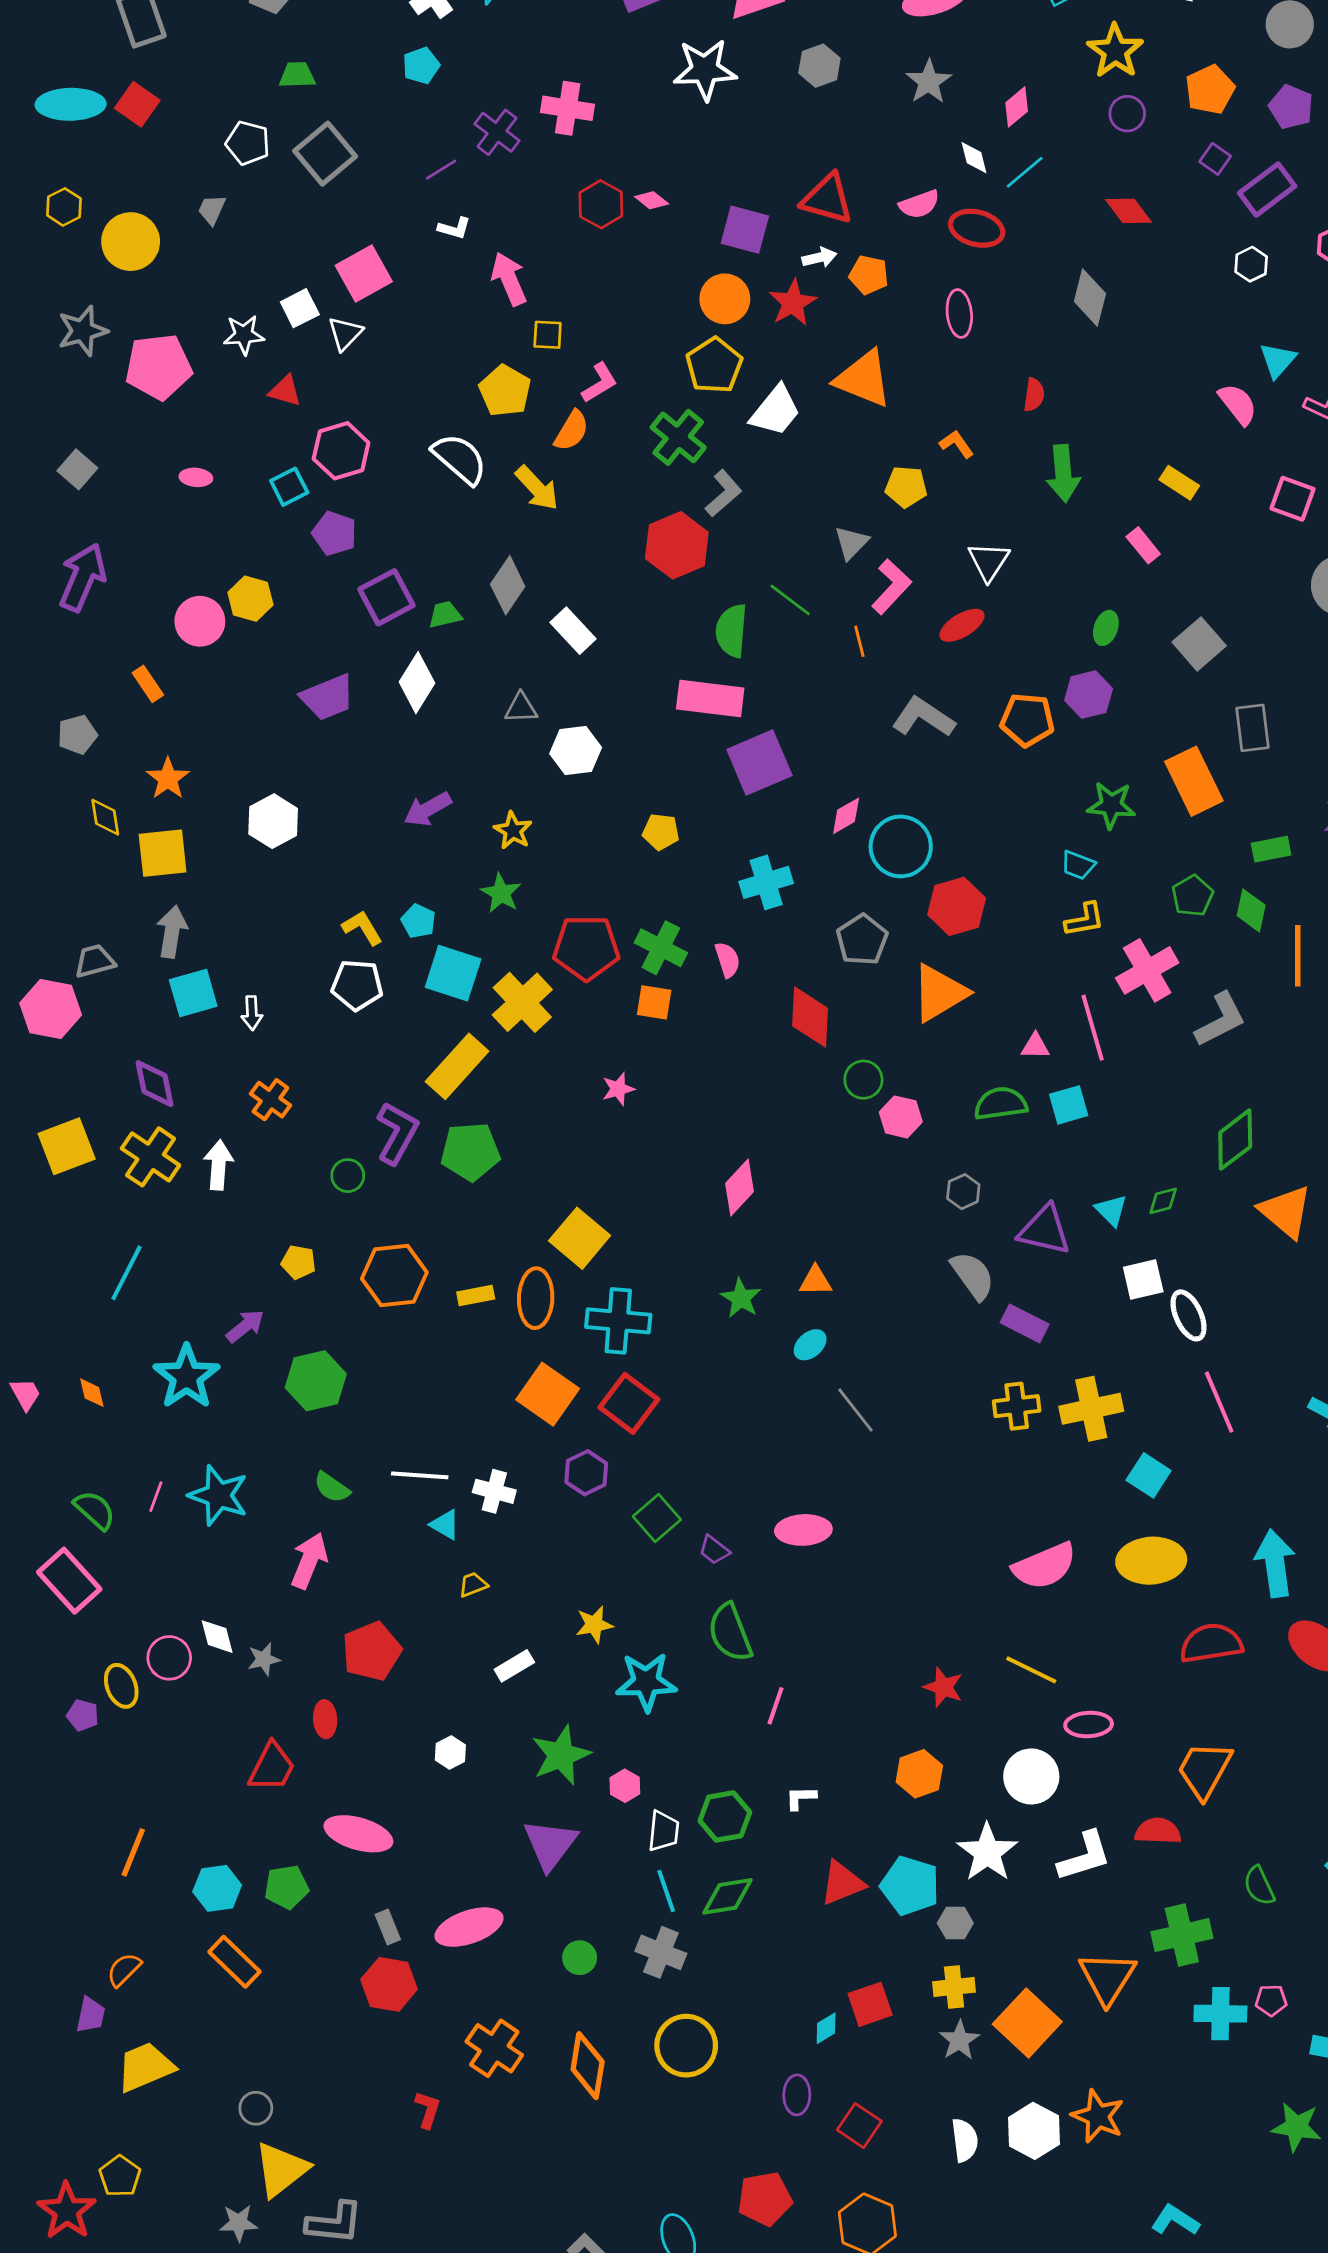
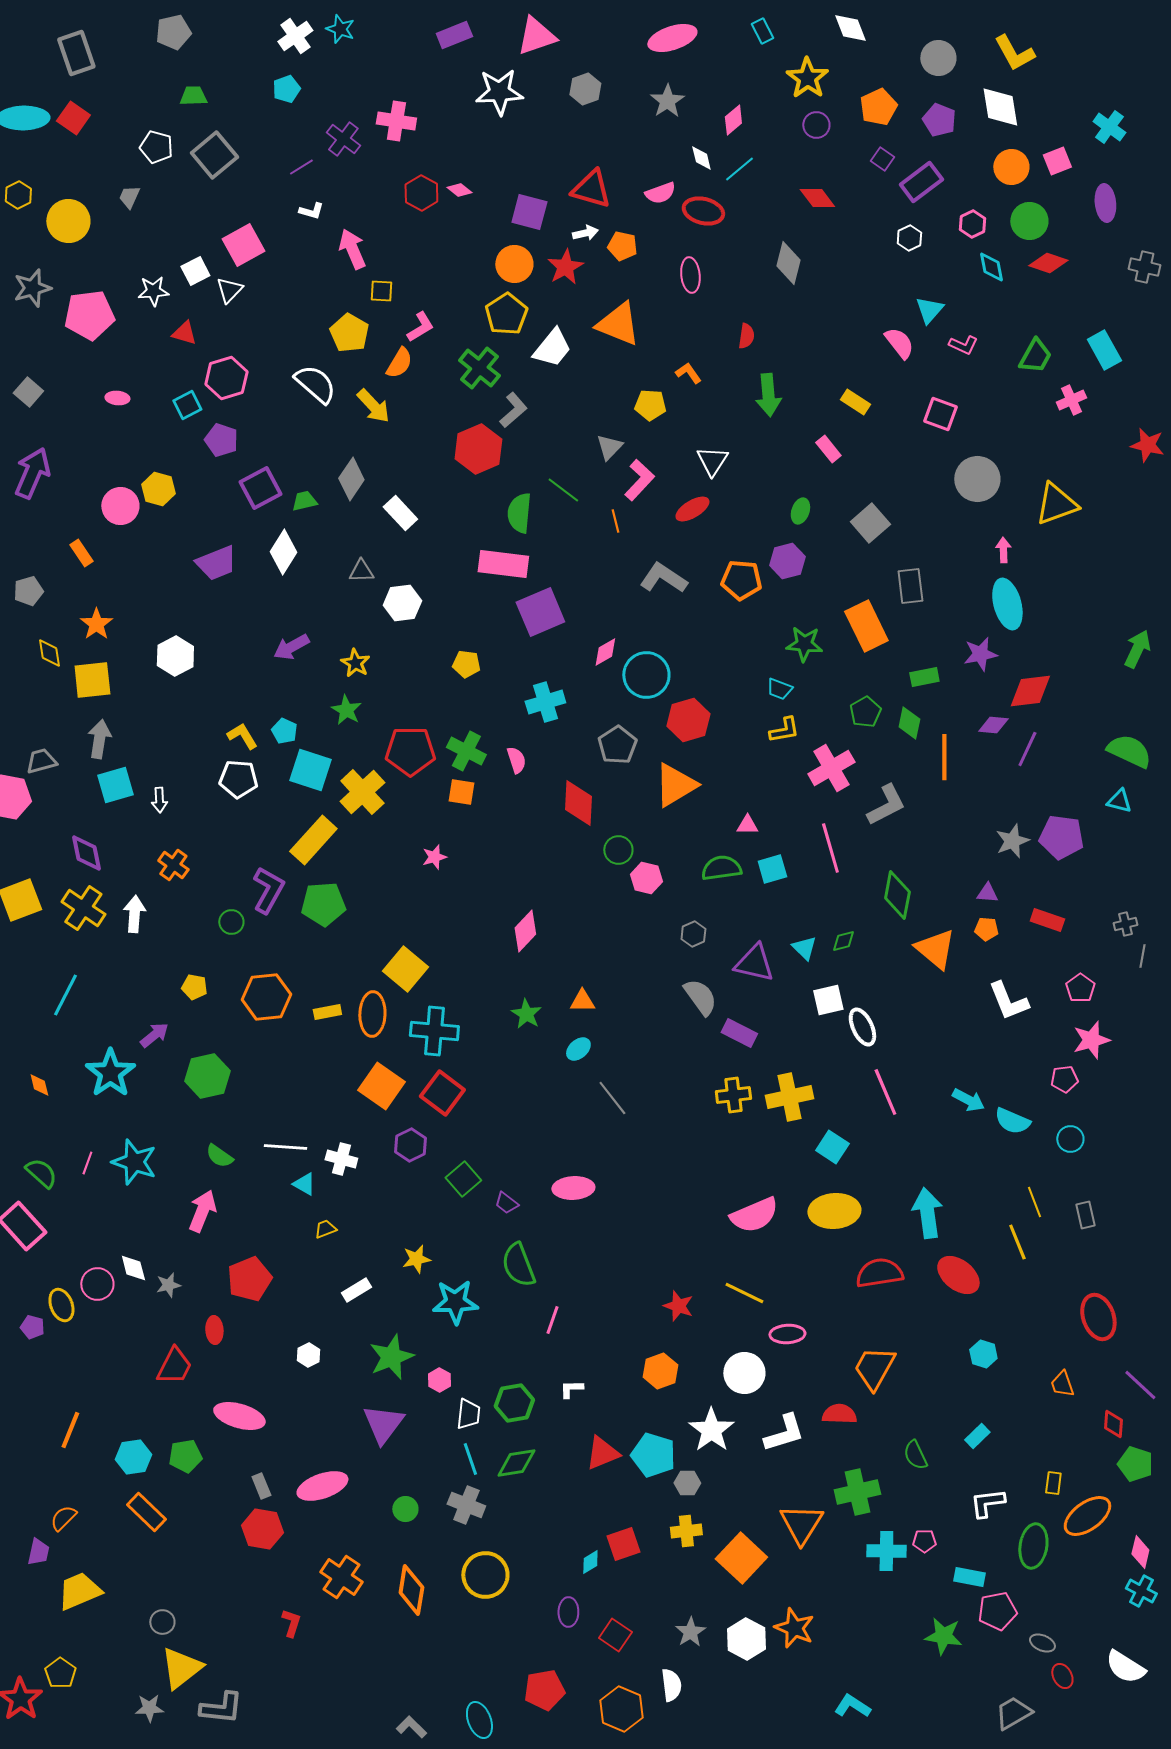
pink line: (1093, 1028) -> (830, 848), moved
green diamond: (1235, 1140) -> (897, 895), turned -42
gray star: (959, 2040) -> (690, 1632), moved
white semicircle: (965, 2140) -> (671, 1685), moved

